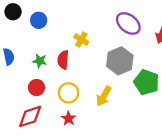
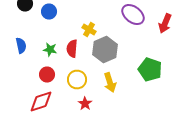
gray hexagon: (120, 61) -> (105, 50), moved
yellow arrow: (104, 96) -> (110, 83), turned -48
red star: (69, 119) -> (85, 104), moved

